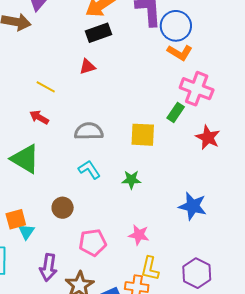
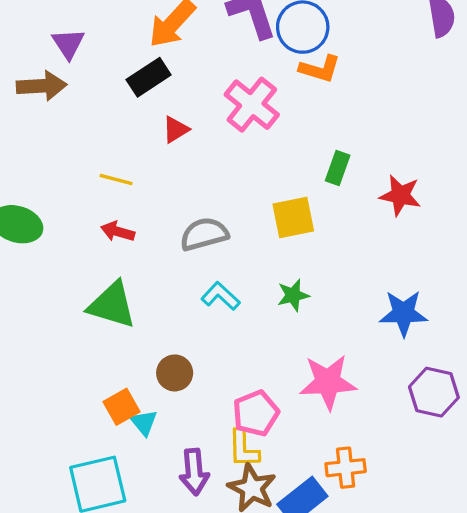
black rectangle: (99, 33) -> (149, 77), moved
pink cross: (197, 89) -> (252, 105), moved, turned 32
brown circle: (63, 208) -> (175, 373), moved
pink star: (139, 235) -> (328, 382), size x1.6
yellow L-shape: (150, 268) -> (243, 449), moved
purple hexagon: (197, 273) -> (434, 392), moved

